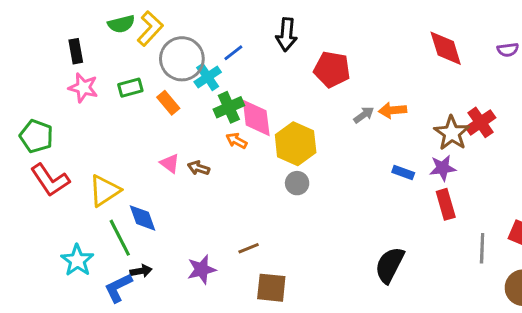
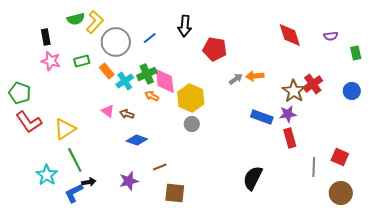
cyan cross: (208, 77) -> (125, 81), moved
blue rectangle: (403, 172) -> (262, 117), size x1.5
blue diamond: (142, 218) -> (137, 140), moved, turned -50

